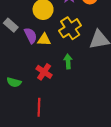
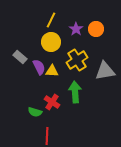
green arrow: (68, 61) -> (75, 92), size x1.5
green semicircle: (14, 82) -> (35, 112), moved

